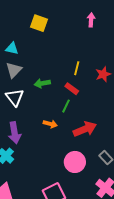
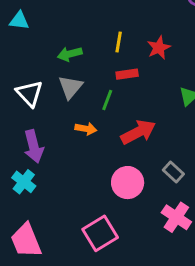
gray triangle: (14, 70) -> (71, 87), moved
green arrow: (42, 83) -> (70, 54), moved
red rectangle: (72, 89) -> (127, 74), moved, turned -40

